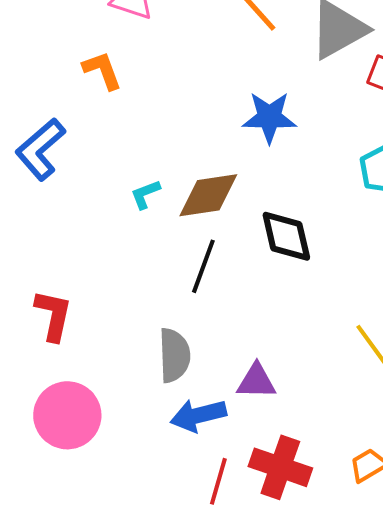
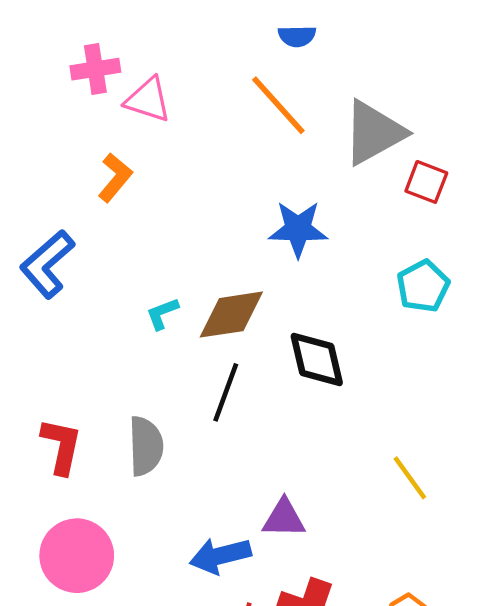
orange L-shape: (102, 70) -> (115, 178), turned 60
gray semicircle: (174, 355) -> (146, 446), moved

